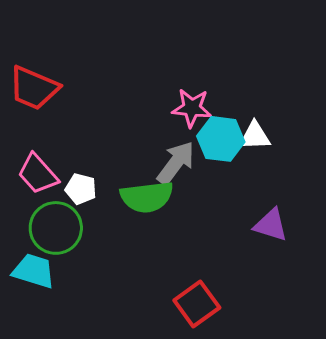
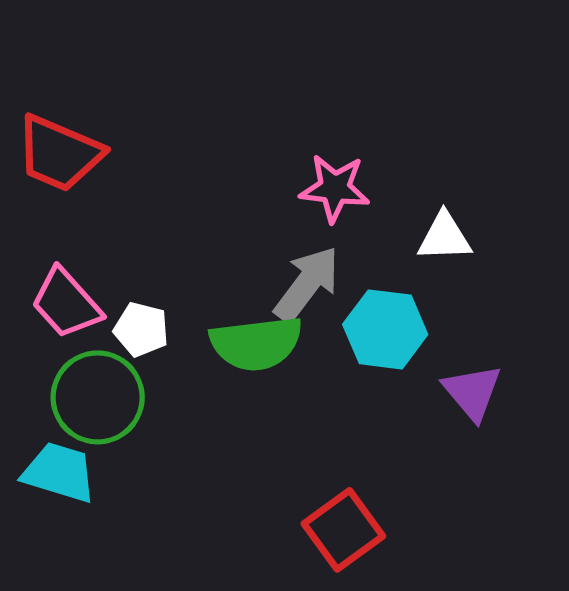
cyan hexagon: (221, 139) -> (385, 329), moved
purple triangle: (271, 225) -> (472, 392), turned 33

